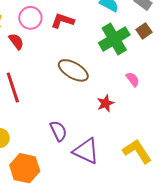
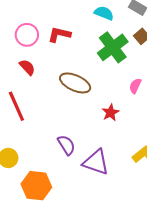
red semicircle: (16, 41) -> (27, 67), moved
pink semicircle: (133, 79) -> (135, 86), turned -112

